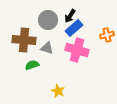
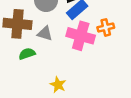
orange cross: (107, 35) -> (106, 27), moved

